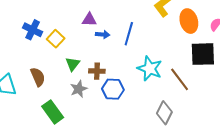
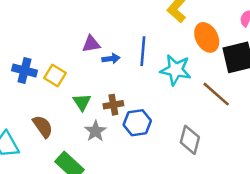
orange ellipse: (189, 21) -> (207, 37), moved
cyan star: (150, 69) -> (176, 70), moved
gray diamond: (164, 113) -> (190, 140), moved

